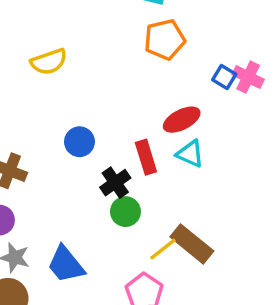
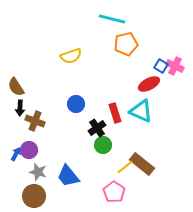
yellow semicircle: (49, 62) -> (71, 56), moved
red ellipse: (182, 120) -> (149, 84), moved
cyan triangle: (190, 154) -> (141, 111), size x1.4

